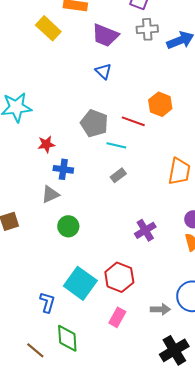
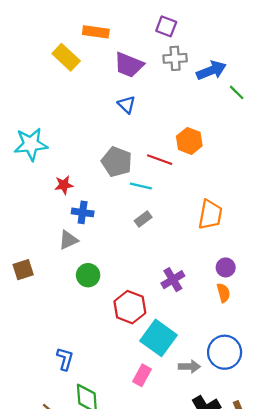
red hexagon: (119, 277) -> (130, 307), moved
cyan square: (80, 283) -> (159, 338), moved

